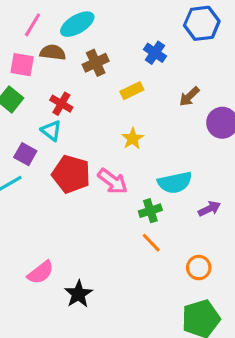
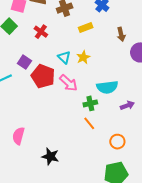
brown arrow: (189, 97) -> (121, 34), turned -64
cyan triangle: (51, 131) -> (64, 57), moved
purple square: (25, 154) -> (24, 62), moved
pink semicircle: (41, 272) -> (18, 136), turned 138
black star: (78, 294) -> (50, 156), moved, turned -30

